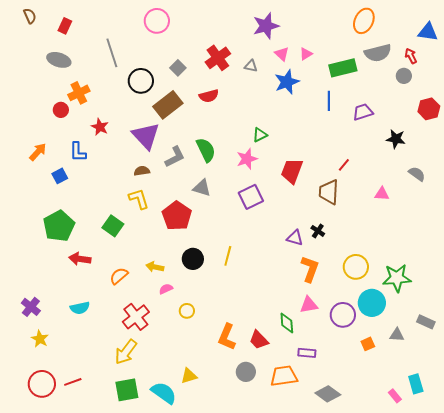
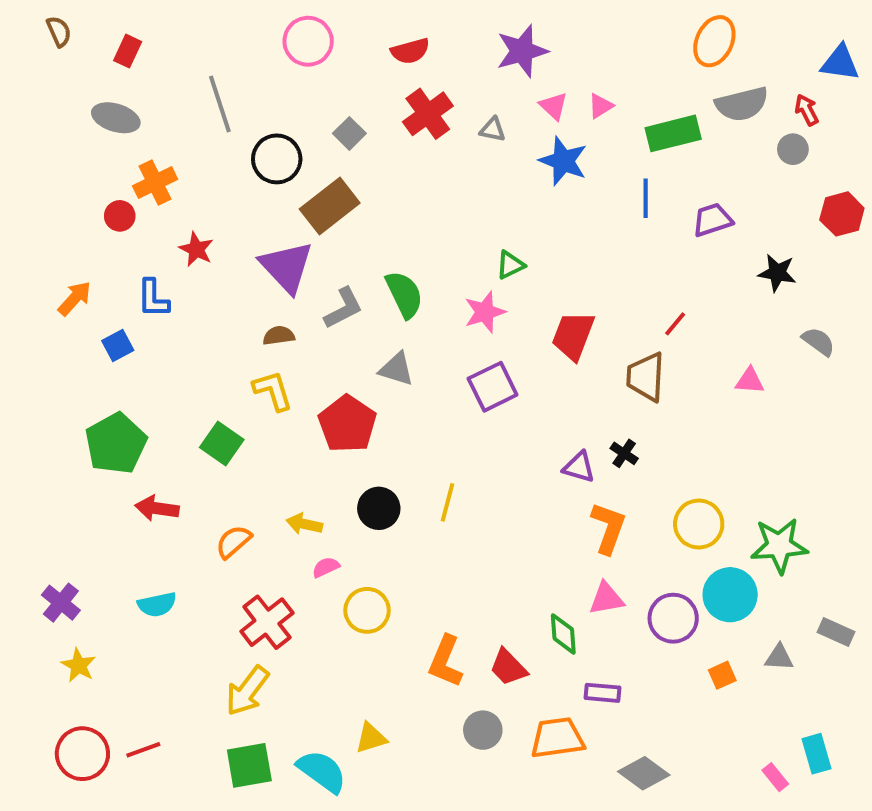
blue star: (287, 82) -> (563, 161), turned -30
red semicircle: (209, 96) -> (410, 51), moved
yellow circle: (187, 311) -> (367, 610), size x1.5

